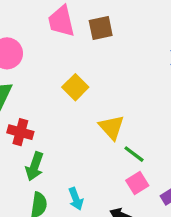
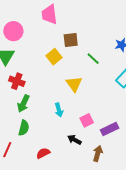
brown square: (101, 28) -> (71, 40), moved
green line: (134, 154) -> (93, 59), moved
cyan arrow: (76, 199) -> (59, 110), moved

